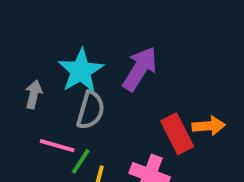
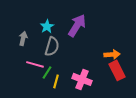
cyan star: (81, 71) -> (47, 26), size x0.6
red rectangle: (177, 134) -> (117, 70), moved

